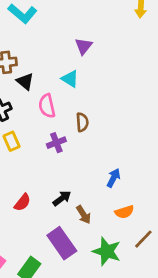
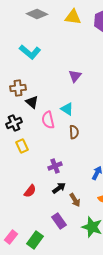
cyan triangle: (70, 79) -> (67, 109), moved
purple cross: (56, 143) -> (55, 166), moved
purple rectangle: (62, 243) -> (59, 221), size x0.7

